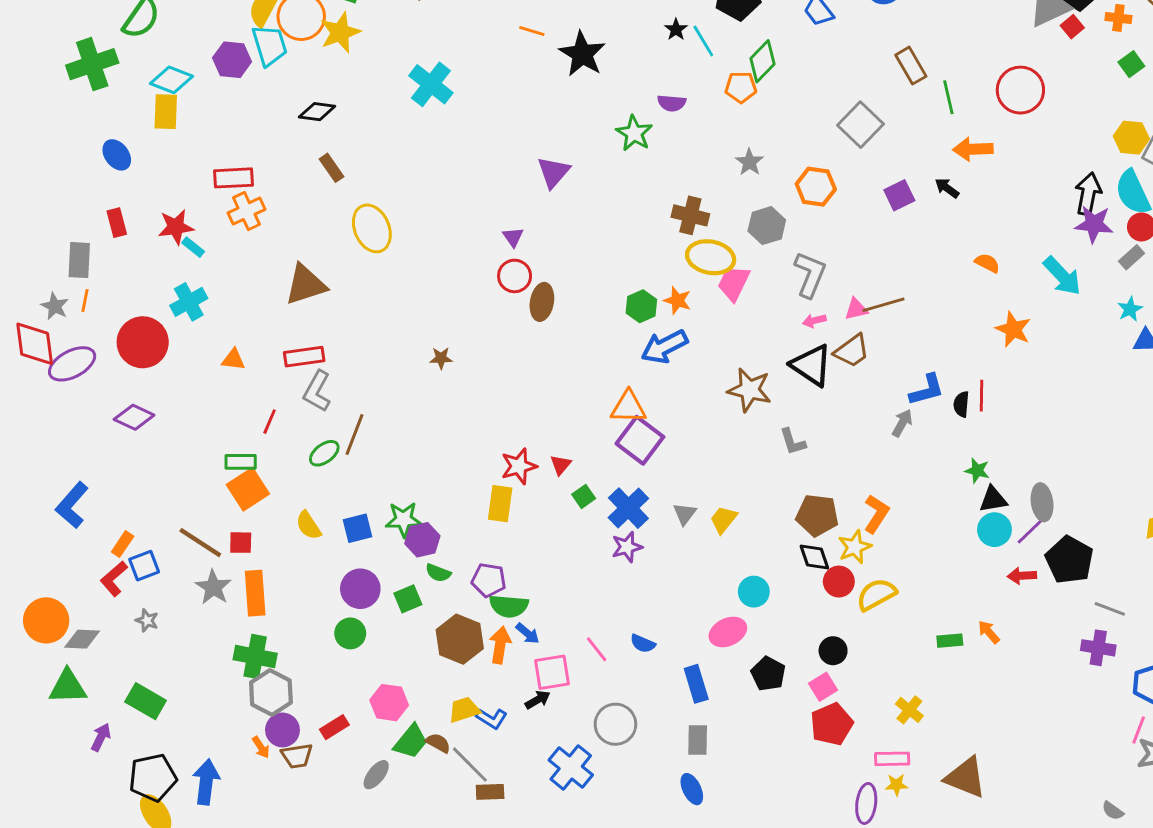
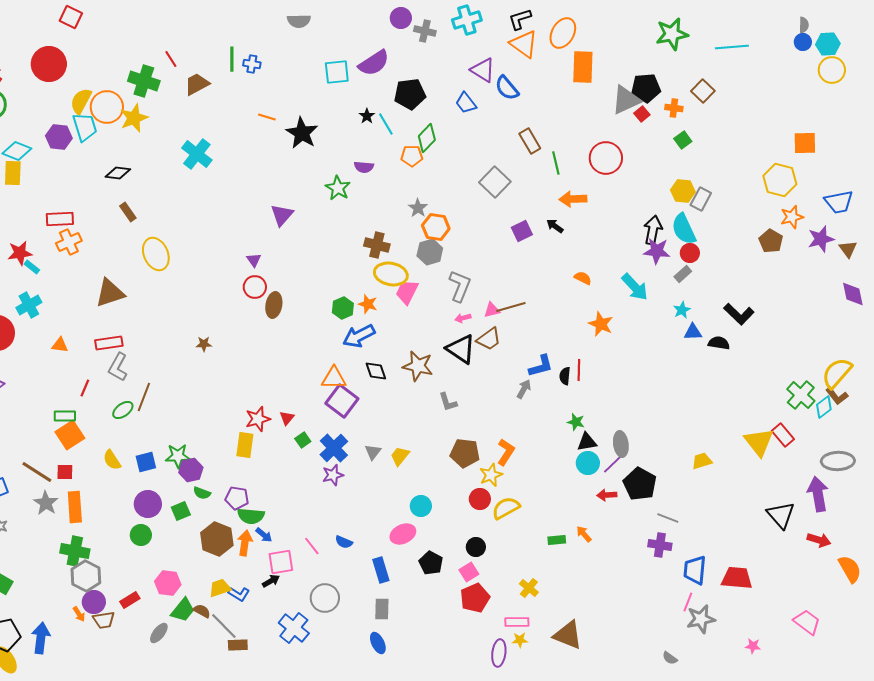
orange hexagon: (816, 187) -> (436, 227), moved
black diamond: (814, 557) -> (376, 371), moved

